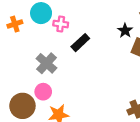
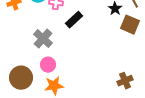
pink circle: (43, 92) -> (48, 65), moved

